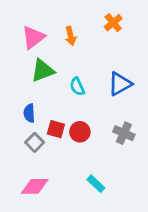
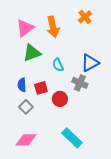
orange arrow: (71, 36) -> (53, 27), size x1.5
red square: (56, 129) -> (41, 88), moved, turned -32
gray cross: (124, 133) -> (80, 83), moved
cyan rectangle: (96, 184) -> (72, 138), size x1.5

